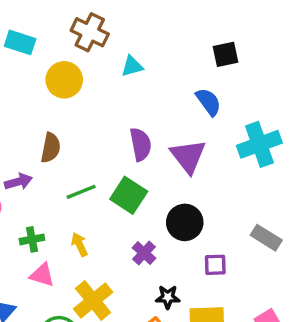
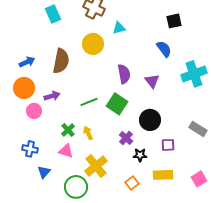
cyan rectangle: (20, 42) -> (53, 14), turned 48
yellow circle: (64, 80) -> (93, 44), moved
brown semicircle: (51, 148) -> (61, 61), moved, size x1.4
purple triangle: (188, 156) -> (152, 81), size x0.7
green cross: (32, 239) -> (68, 130), moved, turned -32
black star: (168, 297) -> (140, 155), moved

